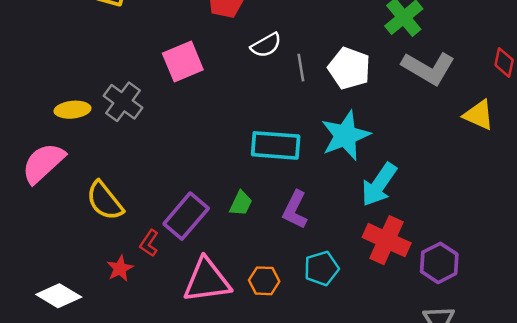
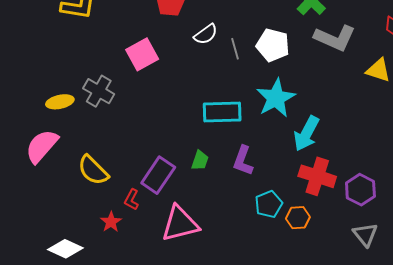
orange hexagon: (264, 281) -> (298, 218), moved

